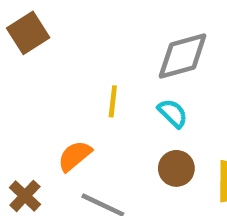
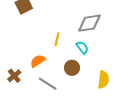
brown circle: (176, 168) -> (72, 68), moved

